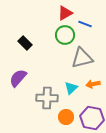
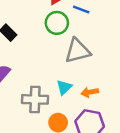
orange arrow: (93, 84) -> (90, 92), moved

